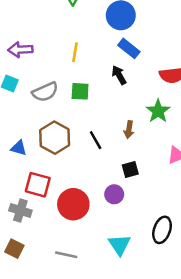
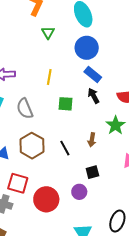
black arrow: (119, 75) -> (94, 96), moved
green square: (80, 91) -> (66, 104), moved
gray semicircle: (45, 92) -> (25, 109), turned 90

